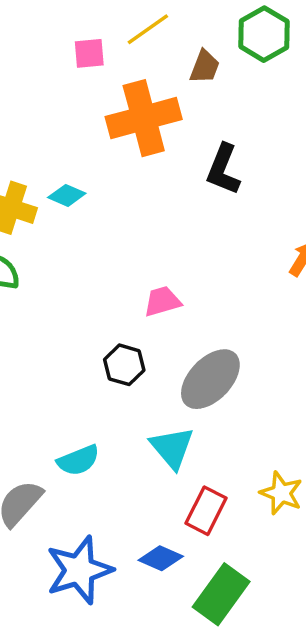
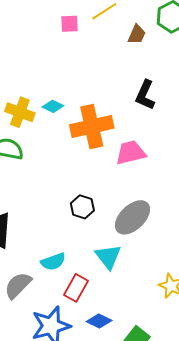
orange cross: (144, 118) -> (92, 126), moved
pink trapezoid: (162, 301) -> (131, 153), moved, size x1.4
red rectangle: (206, 511) -> (76, 288), moved

